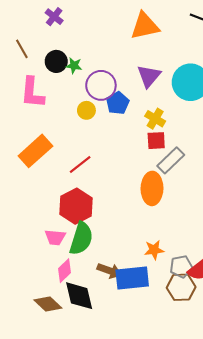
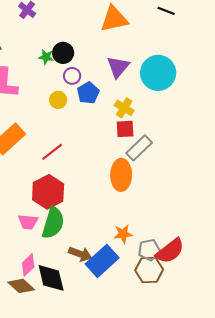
black circle: (56, 61) -> (63, 53), moved
purple circle: (101, 85) -> (72, 76), size x0.6
pink diamond: (65, 271) -> (28, 265), moved
blue rectangle: (132, 278) -> (102, 261), turned -36

